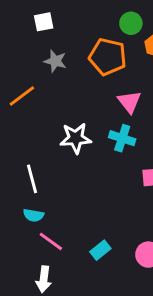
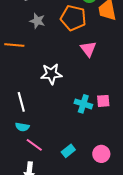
orange line: (22, 96) -> (14, 45), turned 42
cyan cross: (122, 138) -> (83, 104), moved

